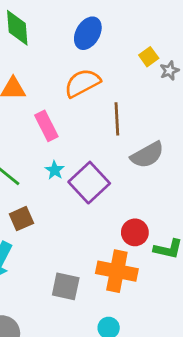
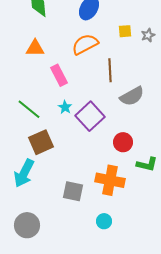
yellow square: (149, 57) -> (125, 31), moved, turned 32
brown square: (21, 219) -> (41, 142), size x1.4
red circle: (135, 232) -> (123, 142), moved

